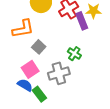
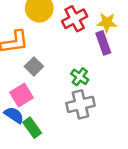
purple rectangle: (82, 21) -> (103, 43), moved
gray cross: (59, 73) -> (81, 104), moved

